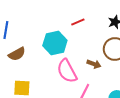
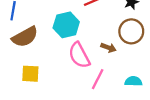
brown semicircle: (17, 54) -> (25, 37), size x1.4

